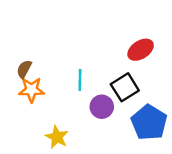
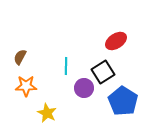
orange star: (31, 90) -> (26, 86), moved

